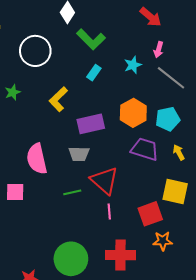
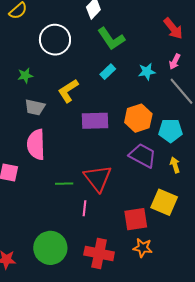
gray trapezoid: (79, 154) -> (35, 107), moved
pink line: (109, 211) -> (84, 208), moved

